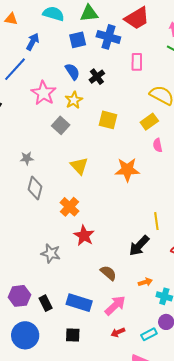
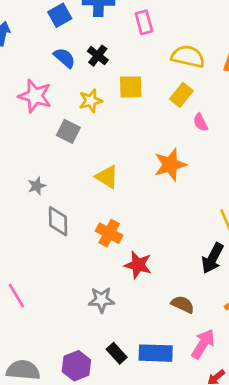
yellow star: (74, 100) -> (91, 101), moved, turned 30
yellow square: (108, 120) -> (131, 87), moved
black rectangle: (46, 303) -> (117, 353), moved

